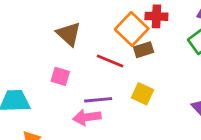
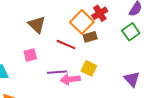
red cross: (156, 16) -> (100, 13), turned -35
pink square: (60, 76) -> (30, 55), turned -32
pink arrow: (87, 117) -> (70, 79), moved

